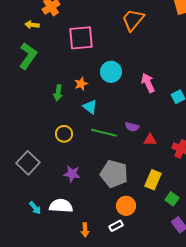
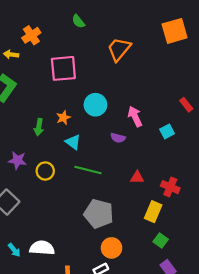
purple semicircle: (132, 127) -> (118, 138), moved
purple star: (72, 174) -> (17, 160), moved
yellow rectangle: (153, 180) -> (153, 212), moved

